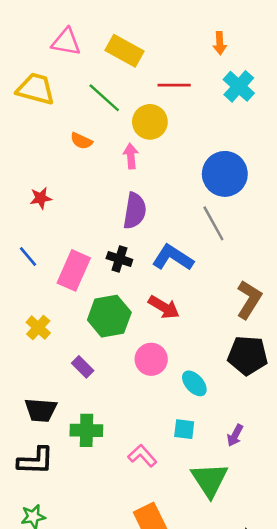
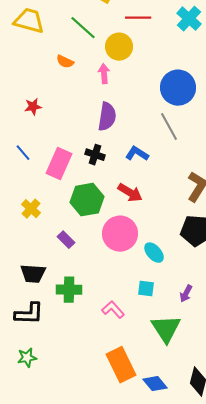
blue L-shape: (173, 258) -> (137, 154), size x0.7
pink circle: (151, 359) -> (120, 234), size x1.4

